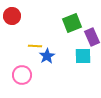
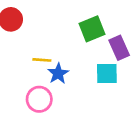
pink circle: (22, 75) -> (39, 99), moved

